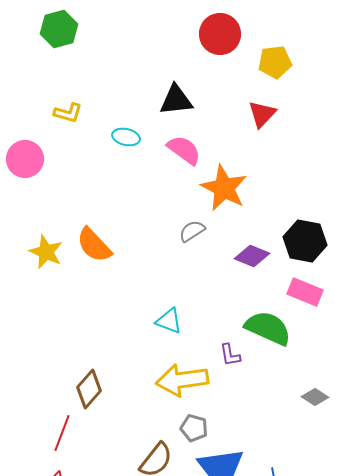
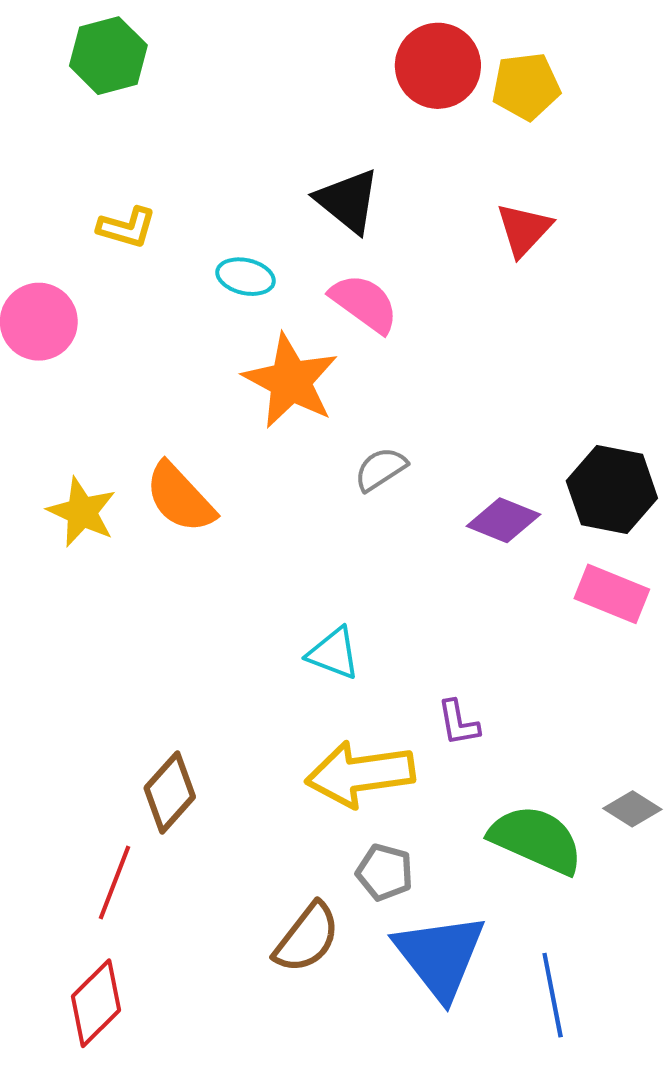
yellow pentagon: (275, 62) -> (526, 86), moved
black triangle: (176, 100) -> (348, 201), turned 45
orange star: (224, 188) -> (291, 381), moved
green semicircle: (268, 328) -> (536, 840), moved

